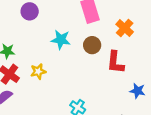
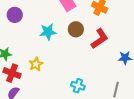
red L-shape: (115, 62) -> (100, 39), turned -115

